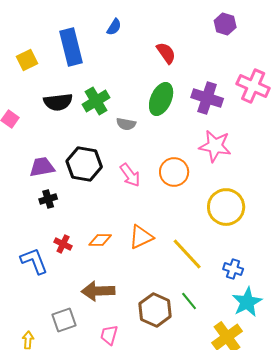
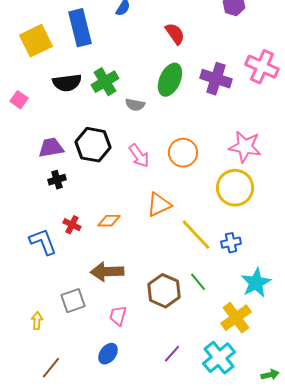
yellow square: (27, 60) -> (36, 41), size x1.5
pink star: (215, 146) -> (245, 147), moved
orange triangle: (141, 237) -> (159, 205), moved
blue cross: (233, 269) -> (231, 243), moved, turned -30

